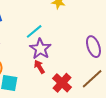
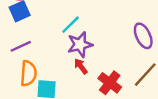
purple star: (40, 49) -> (80, 45), turned 30

